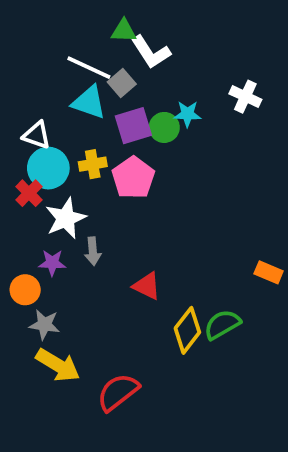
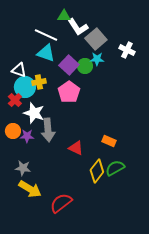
gray square: (122, 83) -> (96, 39), moved, size x1.5
purple square: (133, 126) -> (69, 65), turned -30
yellow cross: (93, 164) -> (39, 82), moved
white star: (66, 218) -> (34, 113), turned -30
gray arrow: (93, 251) -> (48, 130), size x1.6
orange rectangle: (269, 272) -> (109, 141), moved
orange circle: (25, 290) -> (13, 131), moved

